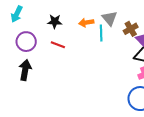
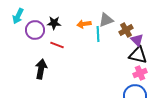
gray triangle: (110, 18) -> (106, 20), turned 49
purple circle: (26, 42) -> (35, 30), moved
black arrow: (25, 70) -> (41, 69), moved

